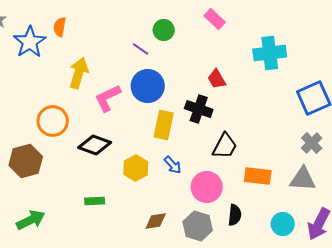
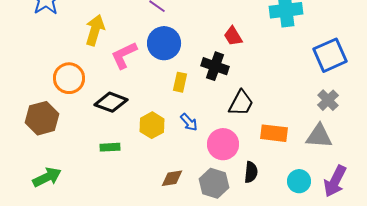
yellow rectangle: (164, 125) -> (180, 82), size x0.7
green rectangle: (95, 201) -> (110, 147), moved

